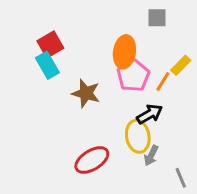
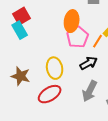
brown star: (86, 93) -> (21, 76), moved
yellow ellipse: (138, 136) -> (55, 68), moved
gray arrow: (151, 156) -> (90, 91), size x1.5

